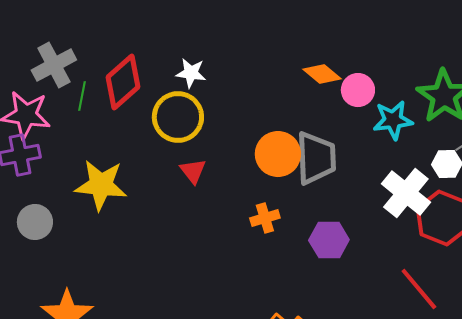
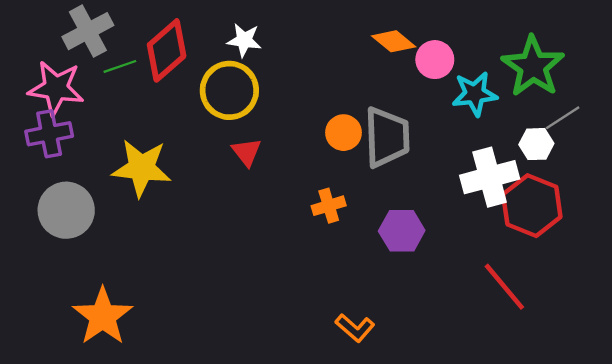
green line: (82, 96) -> (120, 66), turned 60
orange circle: (278, 154) -> (343, 133), size x0.7
white cross: (406, 193) -> (490, 177), turned 36
gray circle: (35, 222) -> (66, 210), size x1.4

